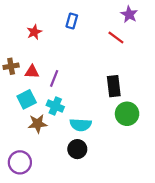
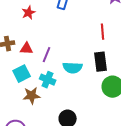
red line: (116, 38) -> (103, 32), moved, turned 49
cyan semicircle: (81, 125) -> (73, 68), moved

